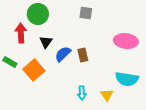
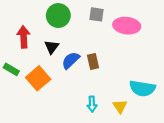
green circle: (38, 14) -> (58, 16), moved
pink ellipse: (126, 41) -> (127, 26), moved

